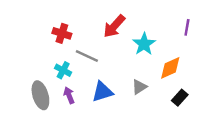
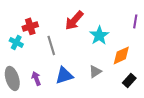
red cross: (62, 33) -> (30, 26), turned -35
gray line: (87, 56) -> (51, 45), turned 48
cyan cross: (63, 70) -> (16, 42), moved

